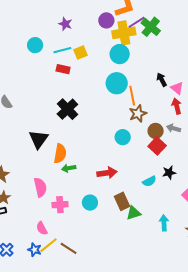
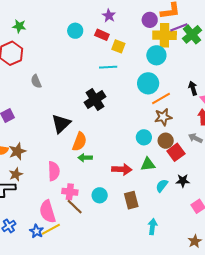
cyan line: (62, 50) -> (108, 67), moved
yellow square: (80, 52) -> (118, 46), turned 32
red rectangle: (63, 69) -> (102, 35), moved
orange line: (132, 96) -> (161, 98), turned 60
brown circle: (156, 131) -> (166, 141), moved
cyan semicircle: (149, 181) -> (162, 186), turned 144
green triangle: (133, 213) -> (148, 164), moved
cyan arrow: (164, 223) -> (152, 227), moved
pink semicircle: (42, 228) -> (48, 212), size x1.6
brown line: (69, 248) -> (75, 207), moved

